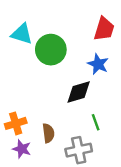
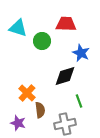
red trapezoid: (104, 29) -> (66, 24), moved, turned -105
green circle: (51, 50) -> (42, 41), size x0.7
orange cross: (16, 123) -> (27, 93), moved, turned -30

